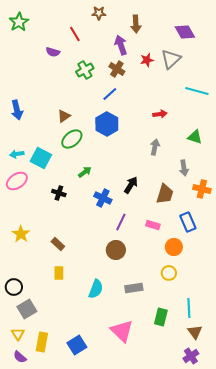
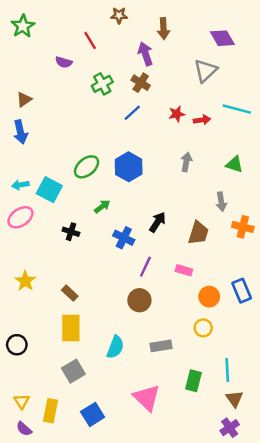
red star: (147, 60) -> (177, 114), moved
red arrow: (160, 114) -> (202, 120), moved
brown triangle: (64, 116) -> (24, 99), moved
blue hexagon: (107, 124) -> (129, 167), moved
gray arrow: (155, 147) -> (186, 162), moved
blue rectangle: (188, 222) -> (242, 291), moved
yellow rectangle: (59, 273) -> (71, 328), size x1.6
gray square: (27, 309) -> (73, 371), moved

